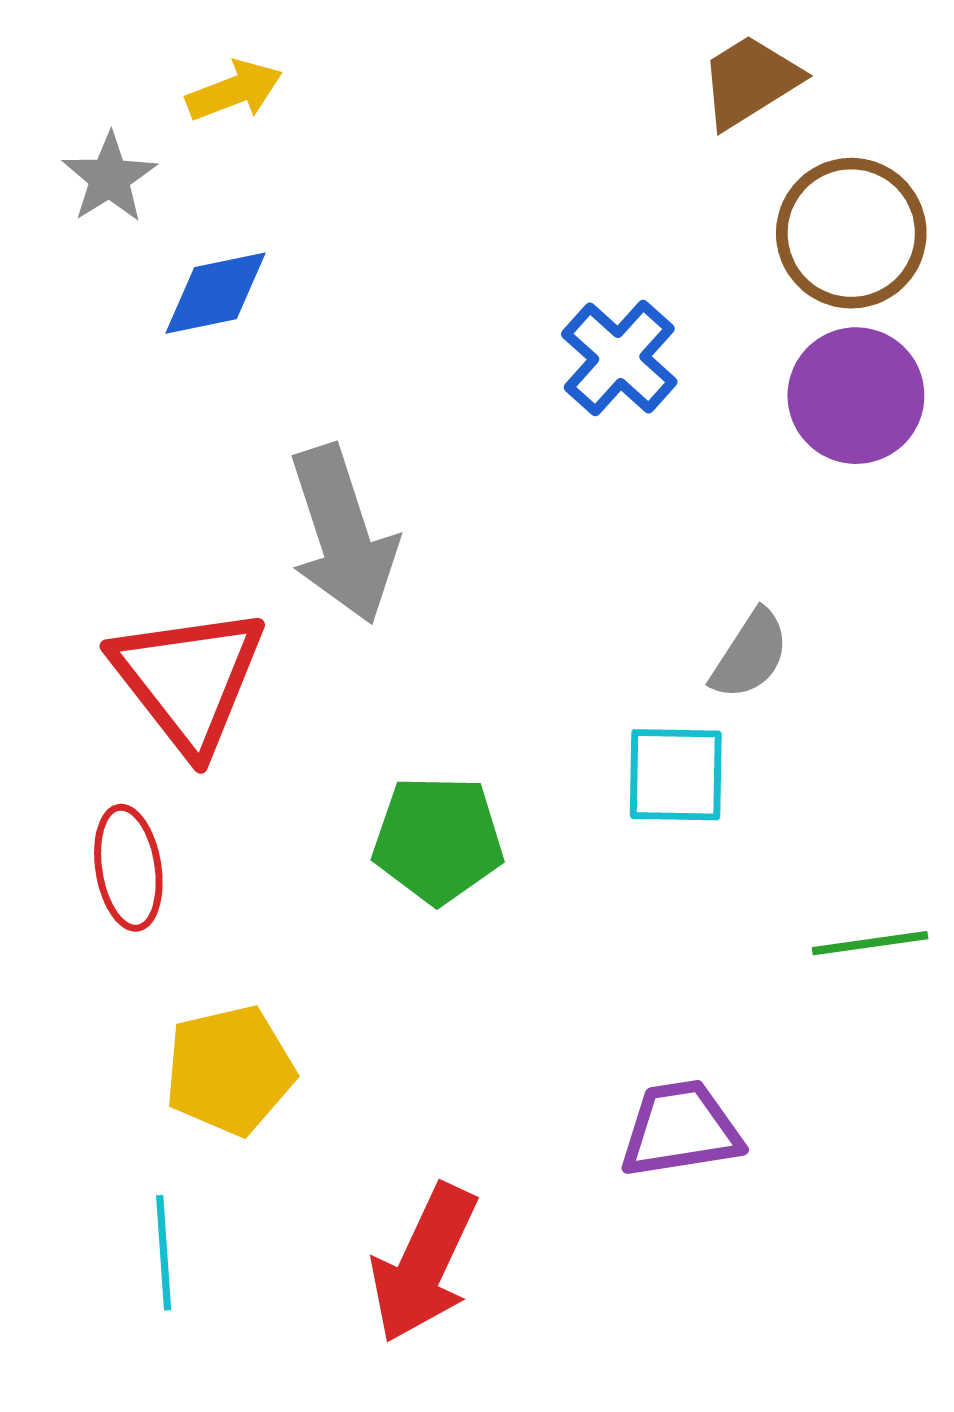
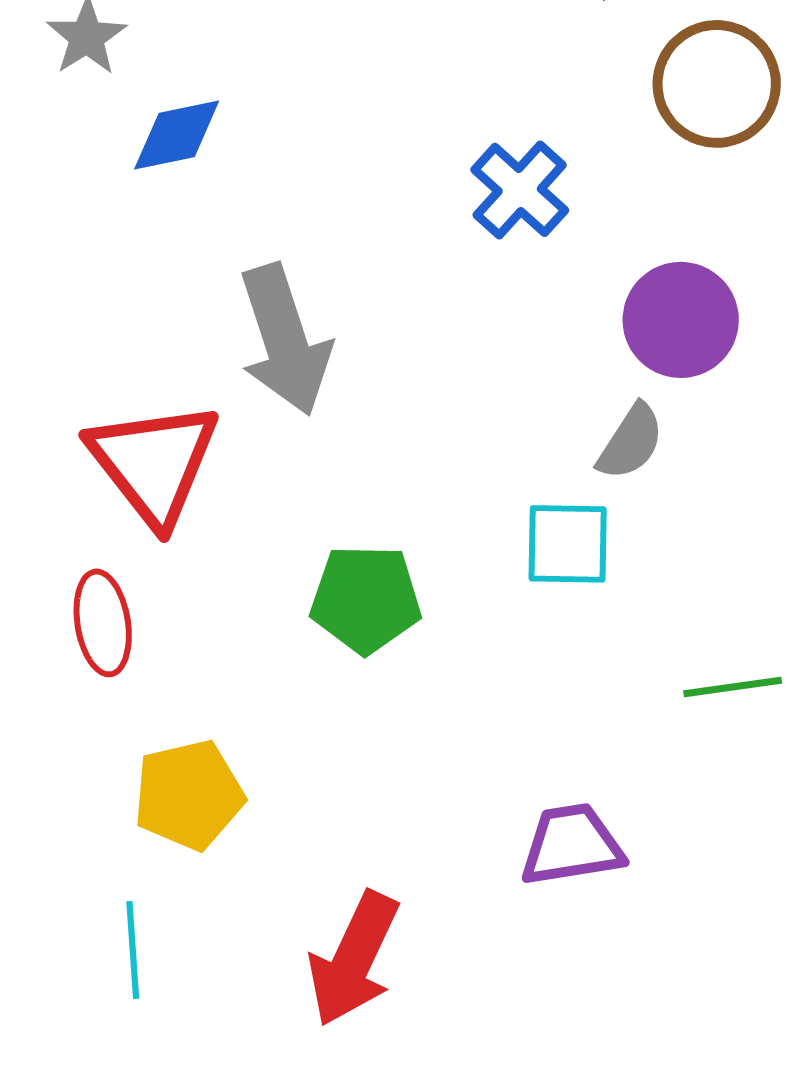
purple circle: (856, 396) -> (681, 320), moved

